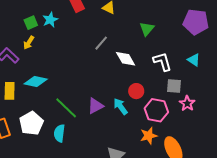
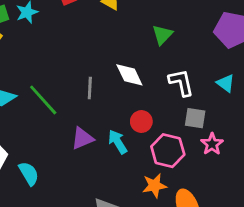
gray line: (101, 43) -> (90, 88), moved, turned -42
green line: (66, 108) -> (43, 100), moved
cyan semicircle: (59, 133) -> (29, 173), turned 138

